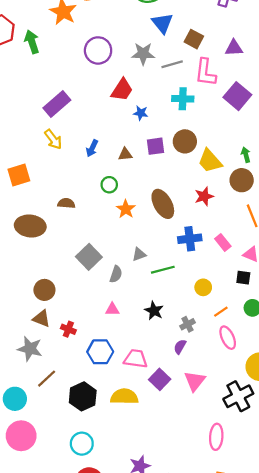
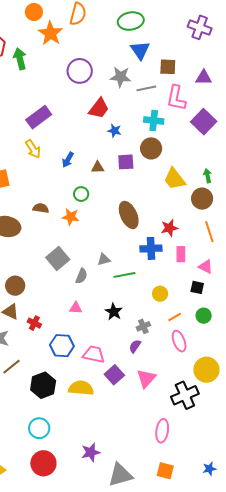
brown square: (194, 39) -> (168, 67), turned -30
brown circle: (185, 141) -> (151, 148), moved
red star: (204, 196) -> (169, 228), moved
orange star: (126, 209) -> (71, 217), moved, turned -30
pink rectangle: (223, 243) -> (181, 254), turned 35

